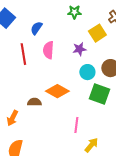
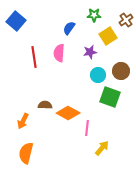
green star: (74, 12) -> (94, 15), moved
blue semicircle: (36, 28) -> (69, 28), moved
orange diamond: (57, 91) -> (68, 113), moved

